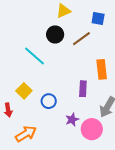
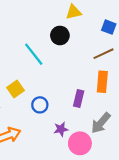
brown line: (81, 39) -> (103, 54), moved

